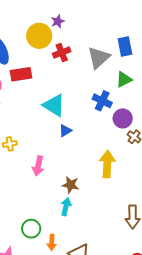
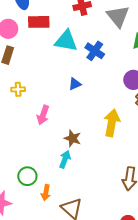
gray triangle: (99, 58) -> (118, 16), turned -35
blue cross: (102, 101) -> (95, 51), moved
cyan triangle: (54, 105) -> (66, 41), moved, turned -30

